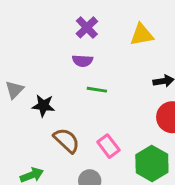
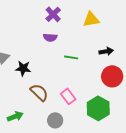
green line: (97, 90) -> (71, 57), moved

